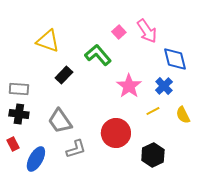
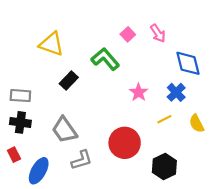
pink arrow: (147, 31) -> (158, 33), size x0.7
pink star: (129, 86) -> (139, 92), size x0.7

